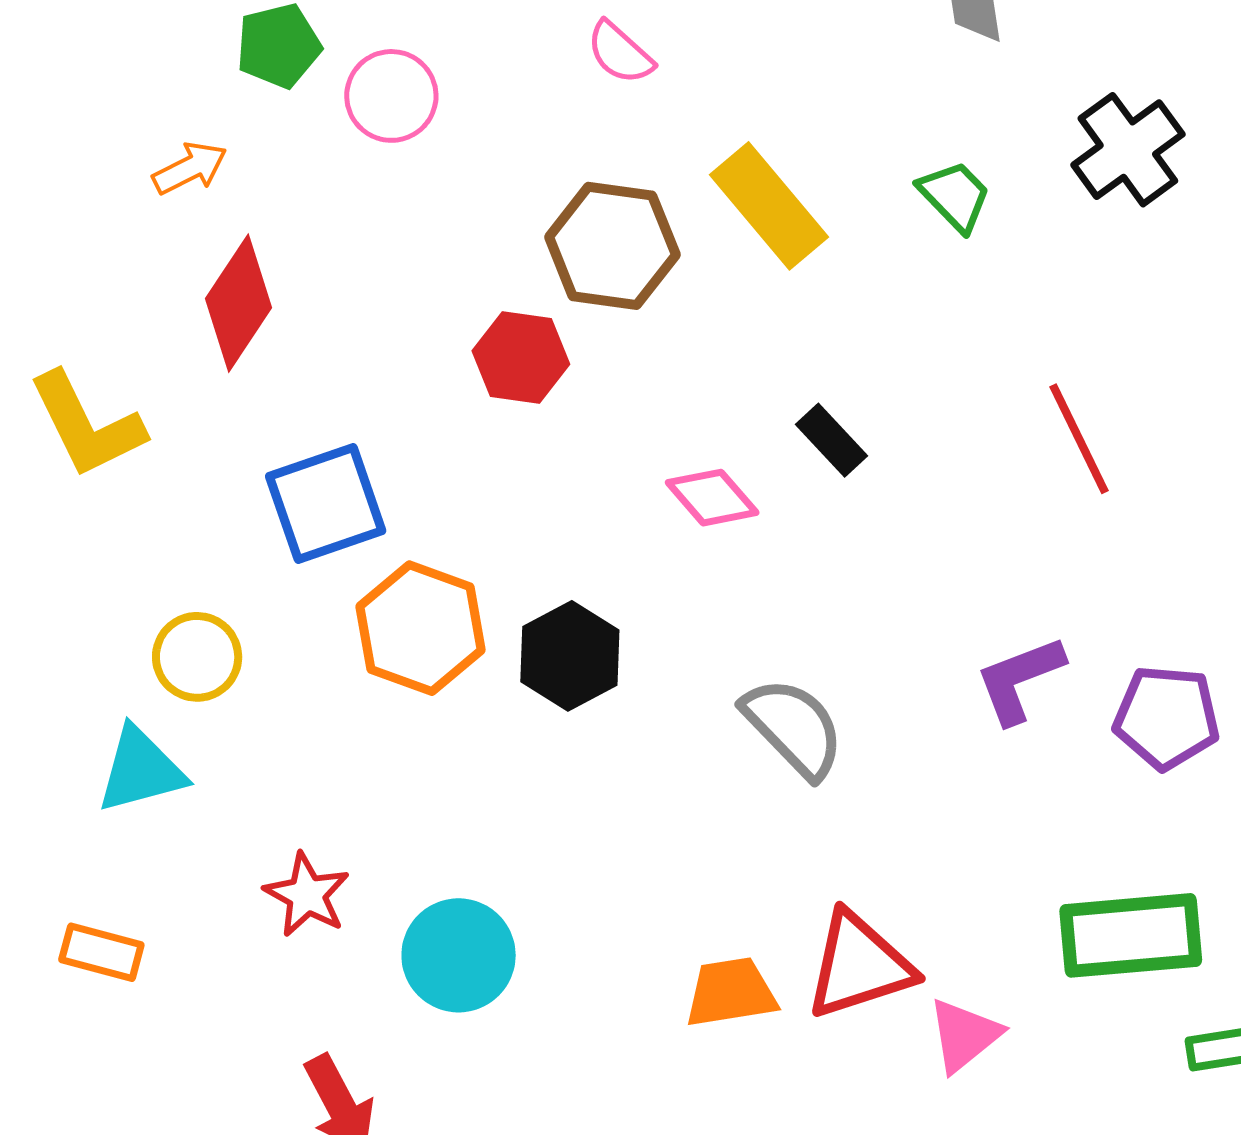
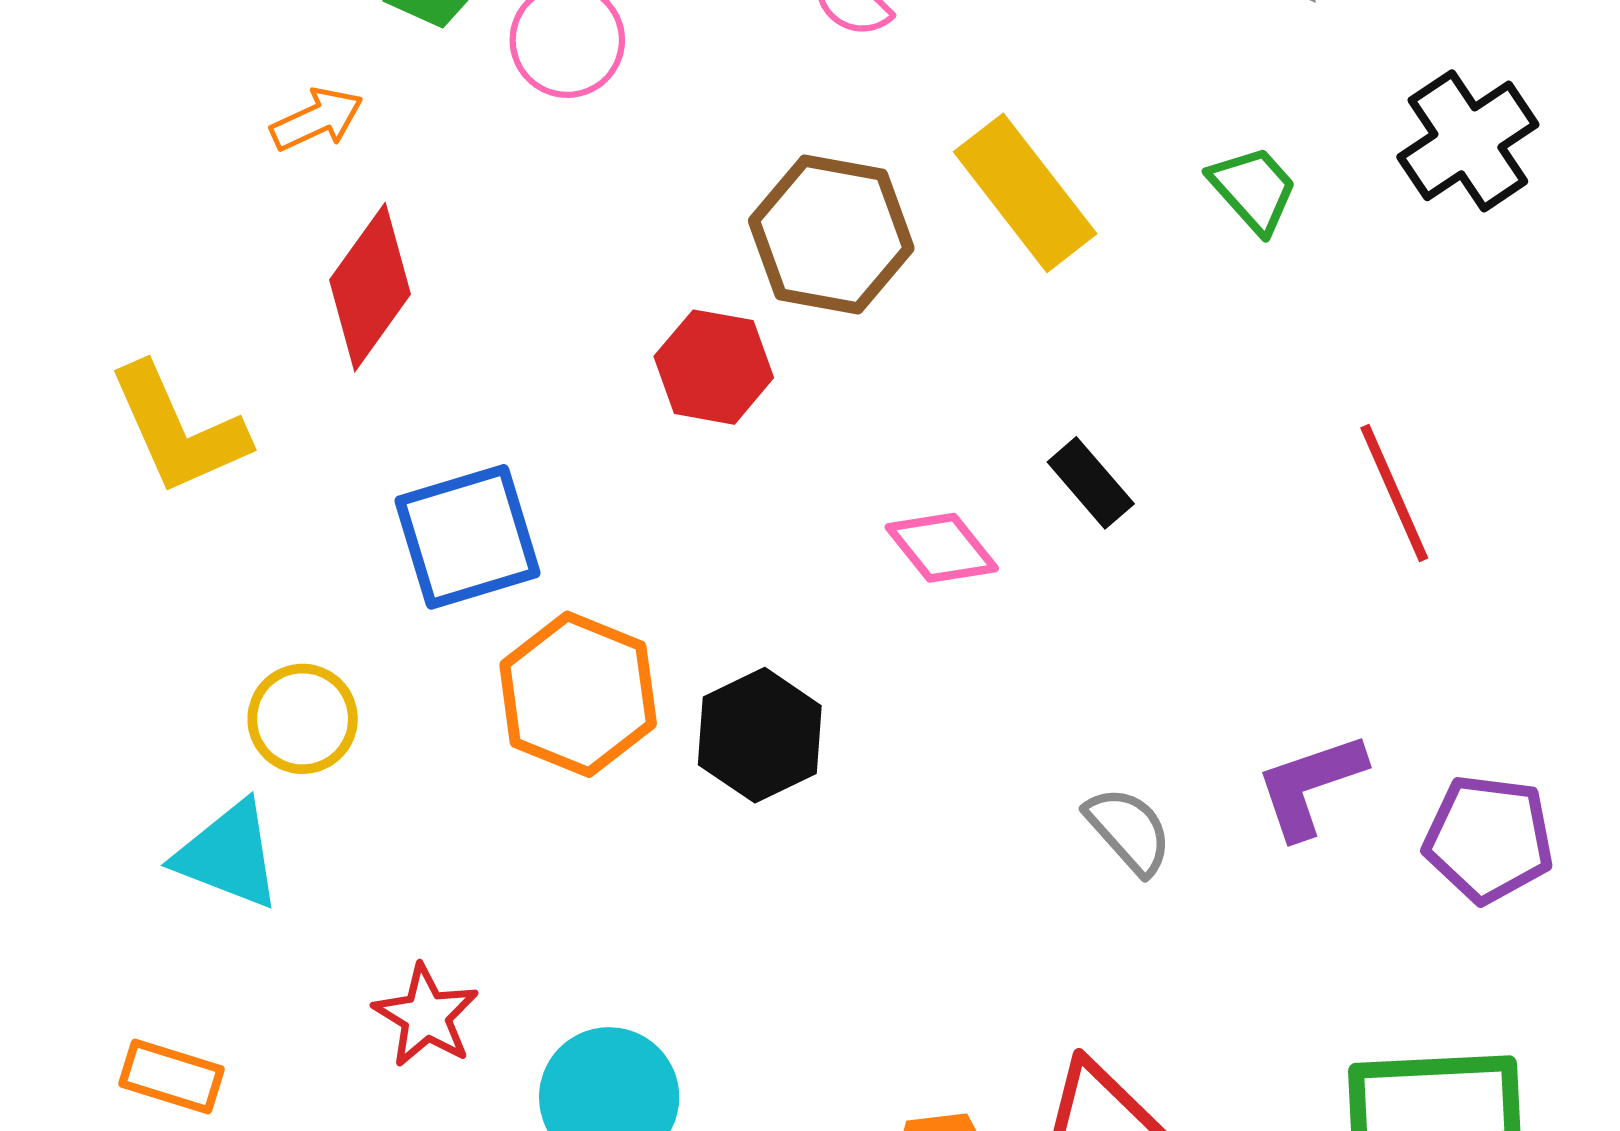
gray semicircle: (793, 727) -> (1129, 830), moved, size x0.7
cyan triangle: (141, 770) -> (228, 855), turned 34

